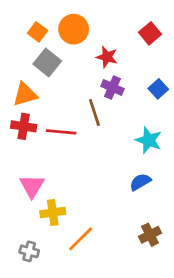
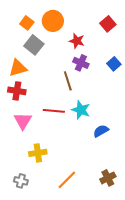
red line: (61, 132) -> (54, 111), moved
cyan star: (149, 140) -> (81, 110), moved
pink triangle: (32, 186) -> (23, 121), moved
brown cross: (150, 235) -> (108, 178), moved
orange line: (81, 239) -> (67, 180), moved

